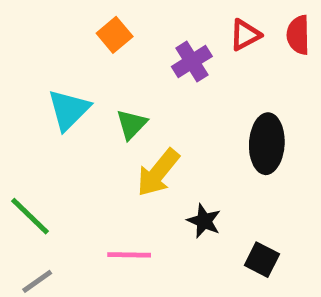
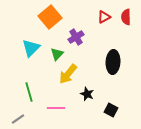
orange square: (115, 35) -> (50, 17), size x1.6
purple cross: (192, 61) -> (76, 37), moved
green line: (30, 216) -> (29, 92), moved, turned 30

